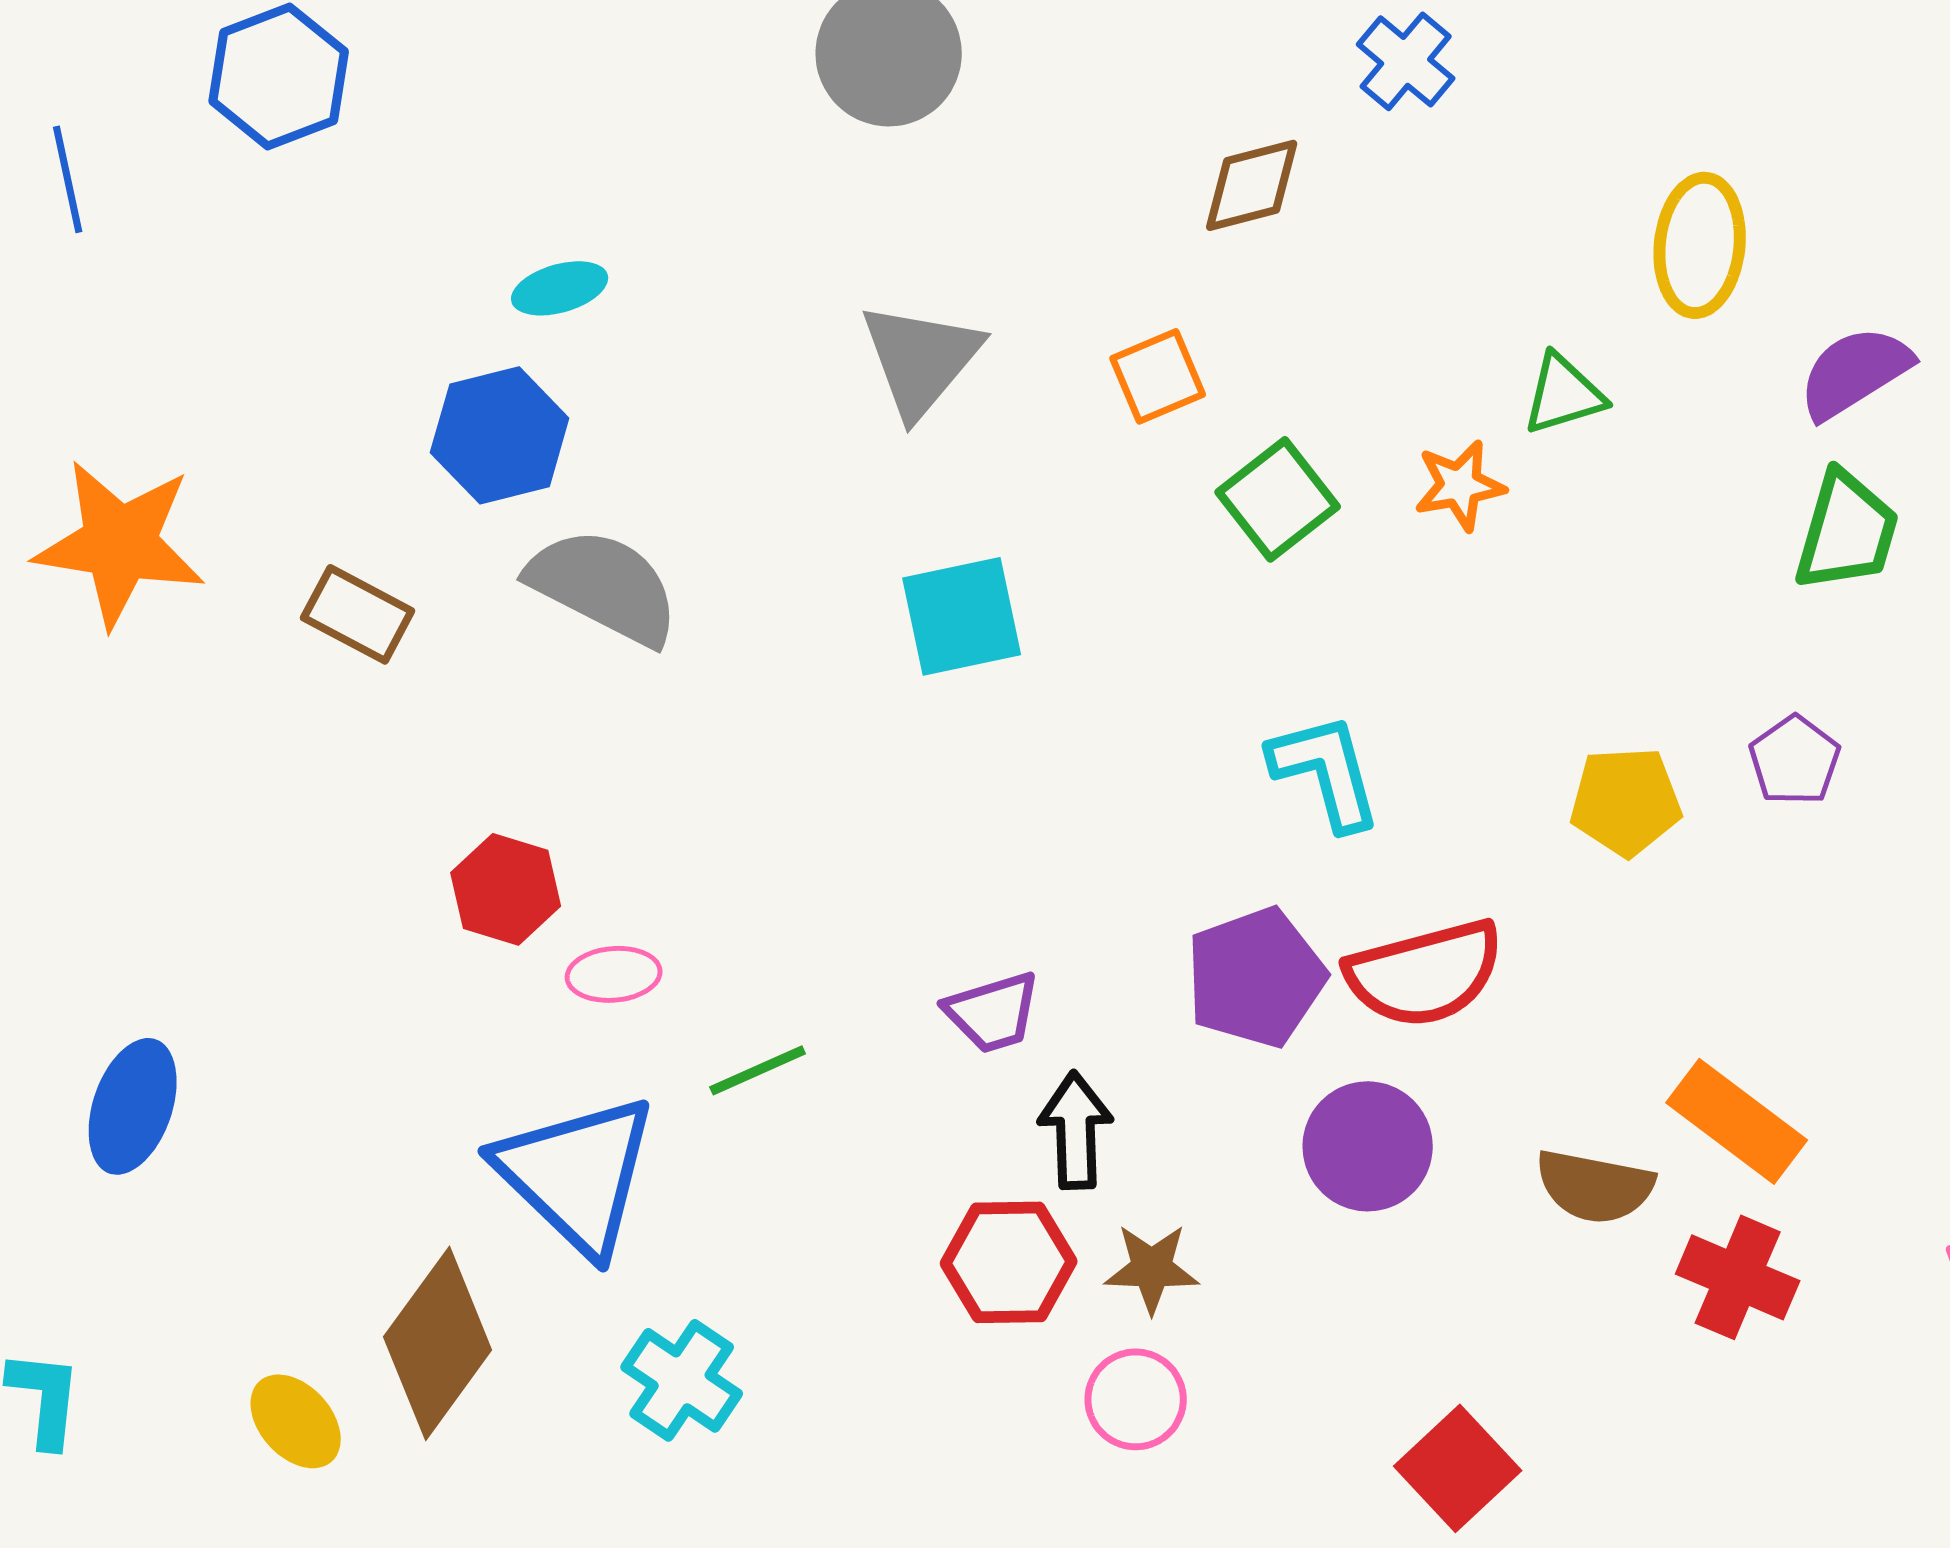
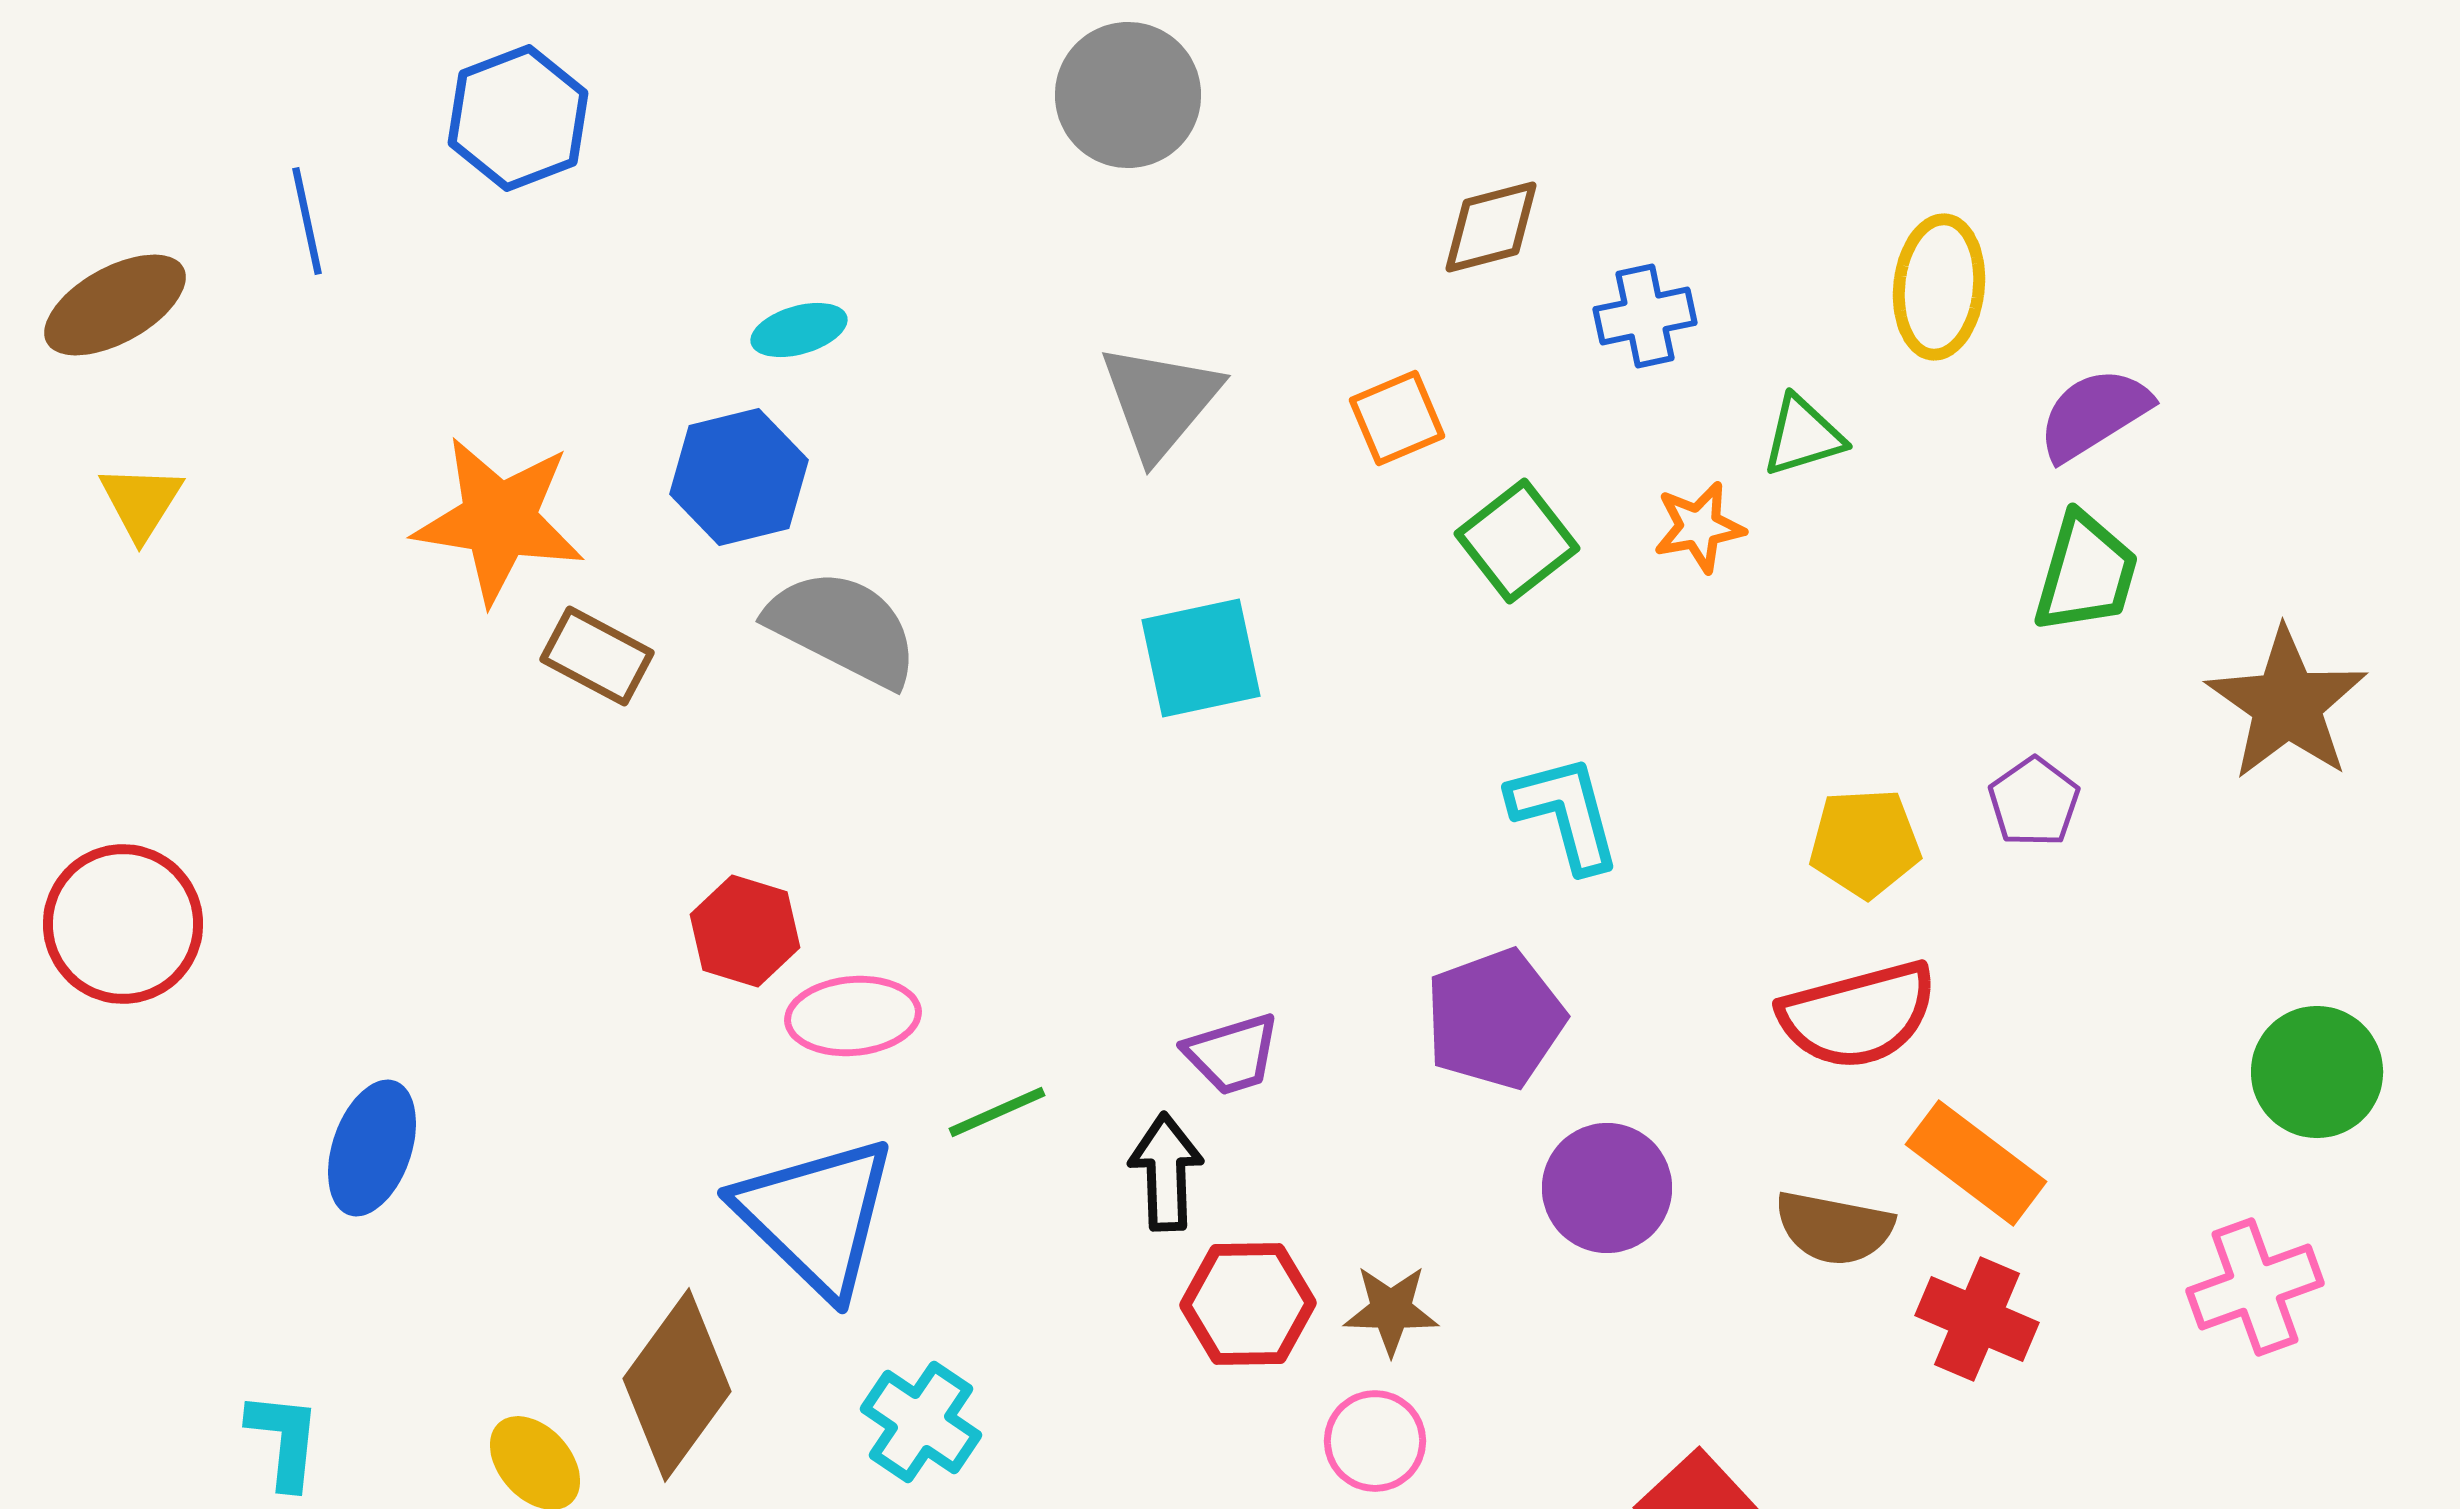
blue cross: (1406, 61) -> (1645, 316), moved, turned 38
orange star: (120, 543) -> (499, 520), moved
red semicircle: (1425, 973) -> (1858, 1015), moved
pink ellipse: (614, 974) -> (853, 1016), size x1.4
black arrow: (1076, 1130) -> (1166, 1172), moved

